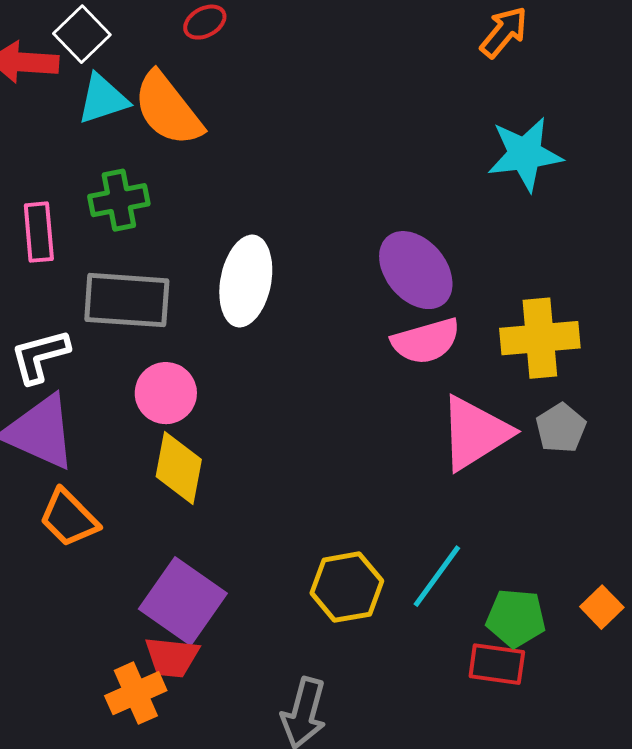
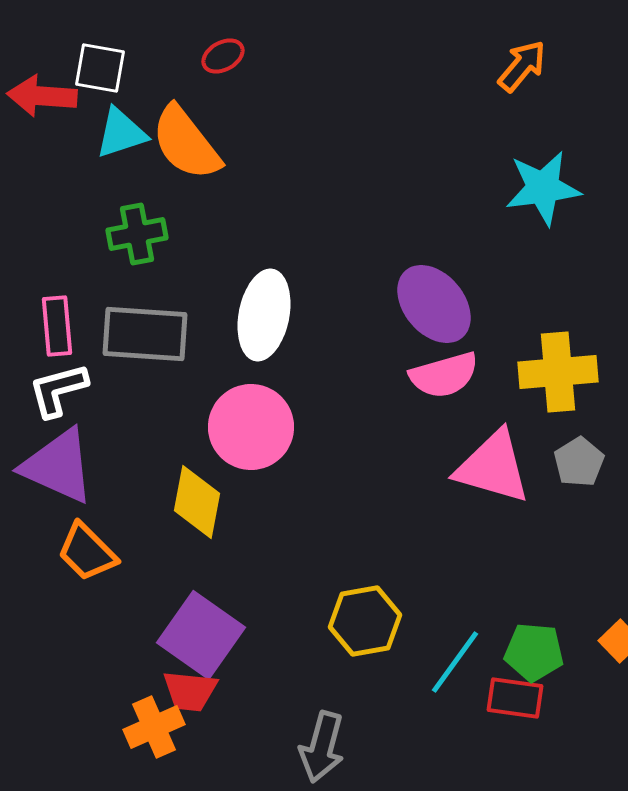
white square: (82, 34) -> (100, 68), turned -36
pink rectangle: (39, 232) -> (57, 326), moved
pink circle: (166, 393) -> (251, 427), moved, size x1.4
pink triangle: (475, 433) -> (493, 467), turned 48
cyan line: (437, 576) -> (455, 662), moved

